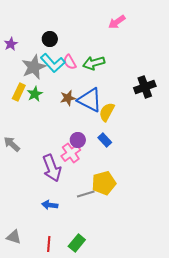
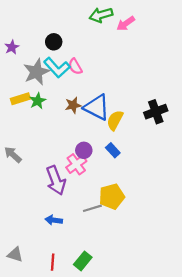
green arrow: (94, 63) -> (101, 15), moved
black cross: (145, 87) -> (156, 112), moved
yellow rectangle: (19, 92) -> (20, 99), turned 48

